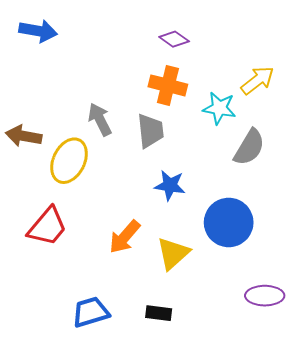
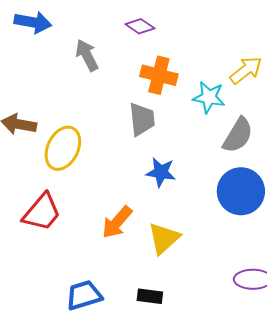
purple diamond: (174, 39) -> (140, 26), moved
gray arrow: (100, 119) -> (87, 55), moved
blue circle: (229, 222) -> (241, 191), moved

